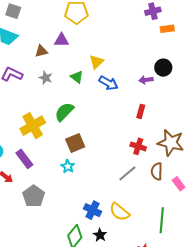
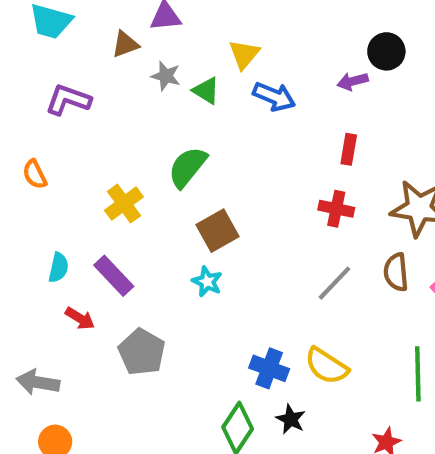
gray star: (46, 78) -> (166, 76), moved
yellow cross: (33, 126) -> (124, 204), size x0.7
red cross: (138, 146) -> (336, 209), moved

